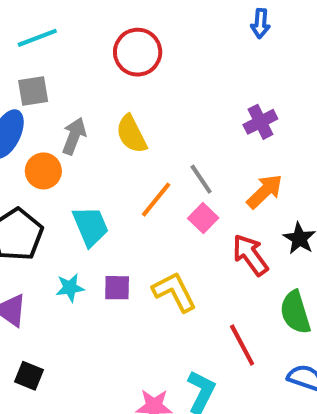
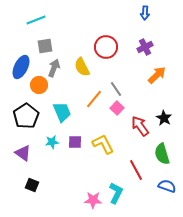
red circle: (138, 52) -> (106, 47), moved
gray square: (33, 91) -> (45, 46), moved
purple cross: (260, 122) -> (145, 47), moved
orange arrow: (265, 191) -> (157, 75), moved

